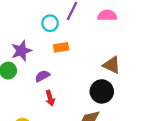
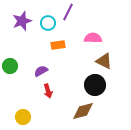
pink semicircle: (107, 15) -> (93, 38), moved
purple star: (21, 51) -> (22, 21), moved

